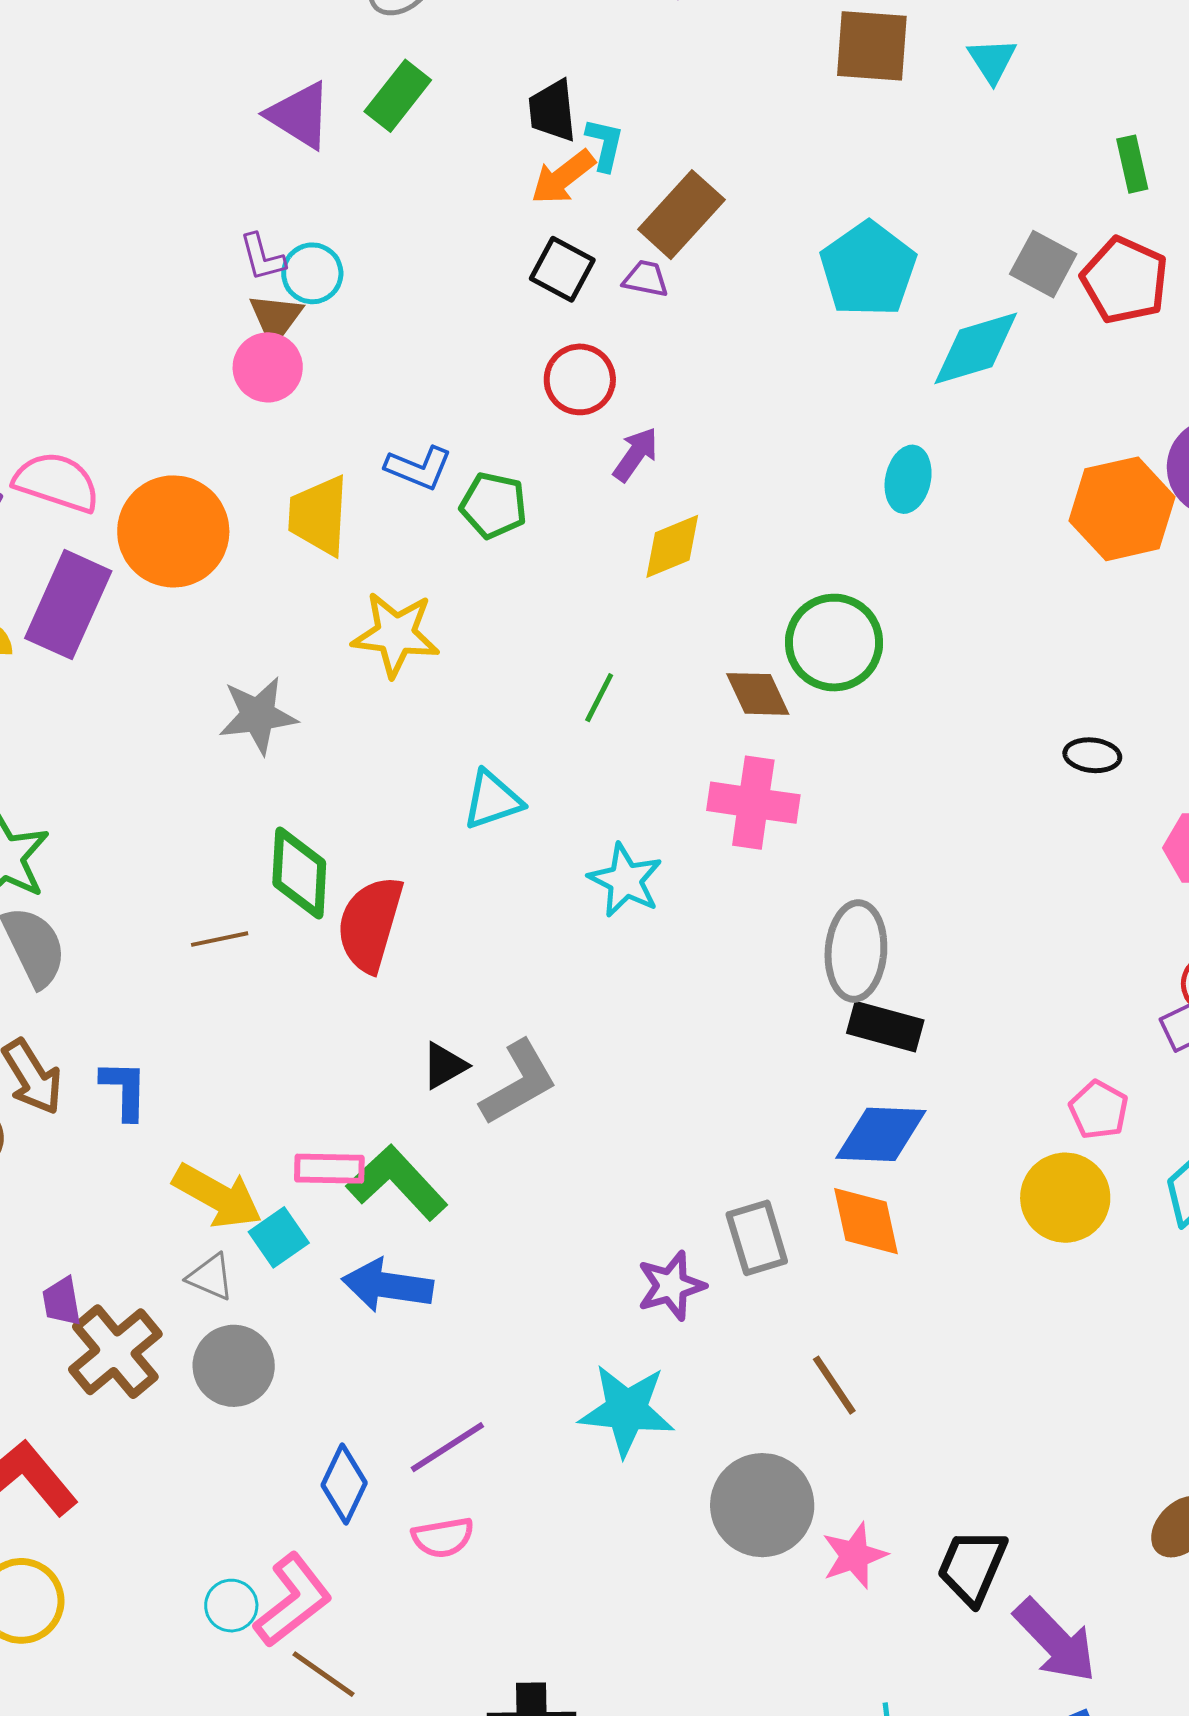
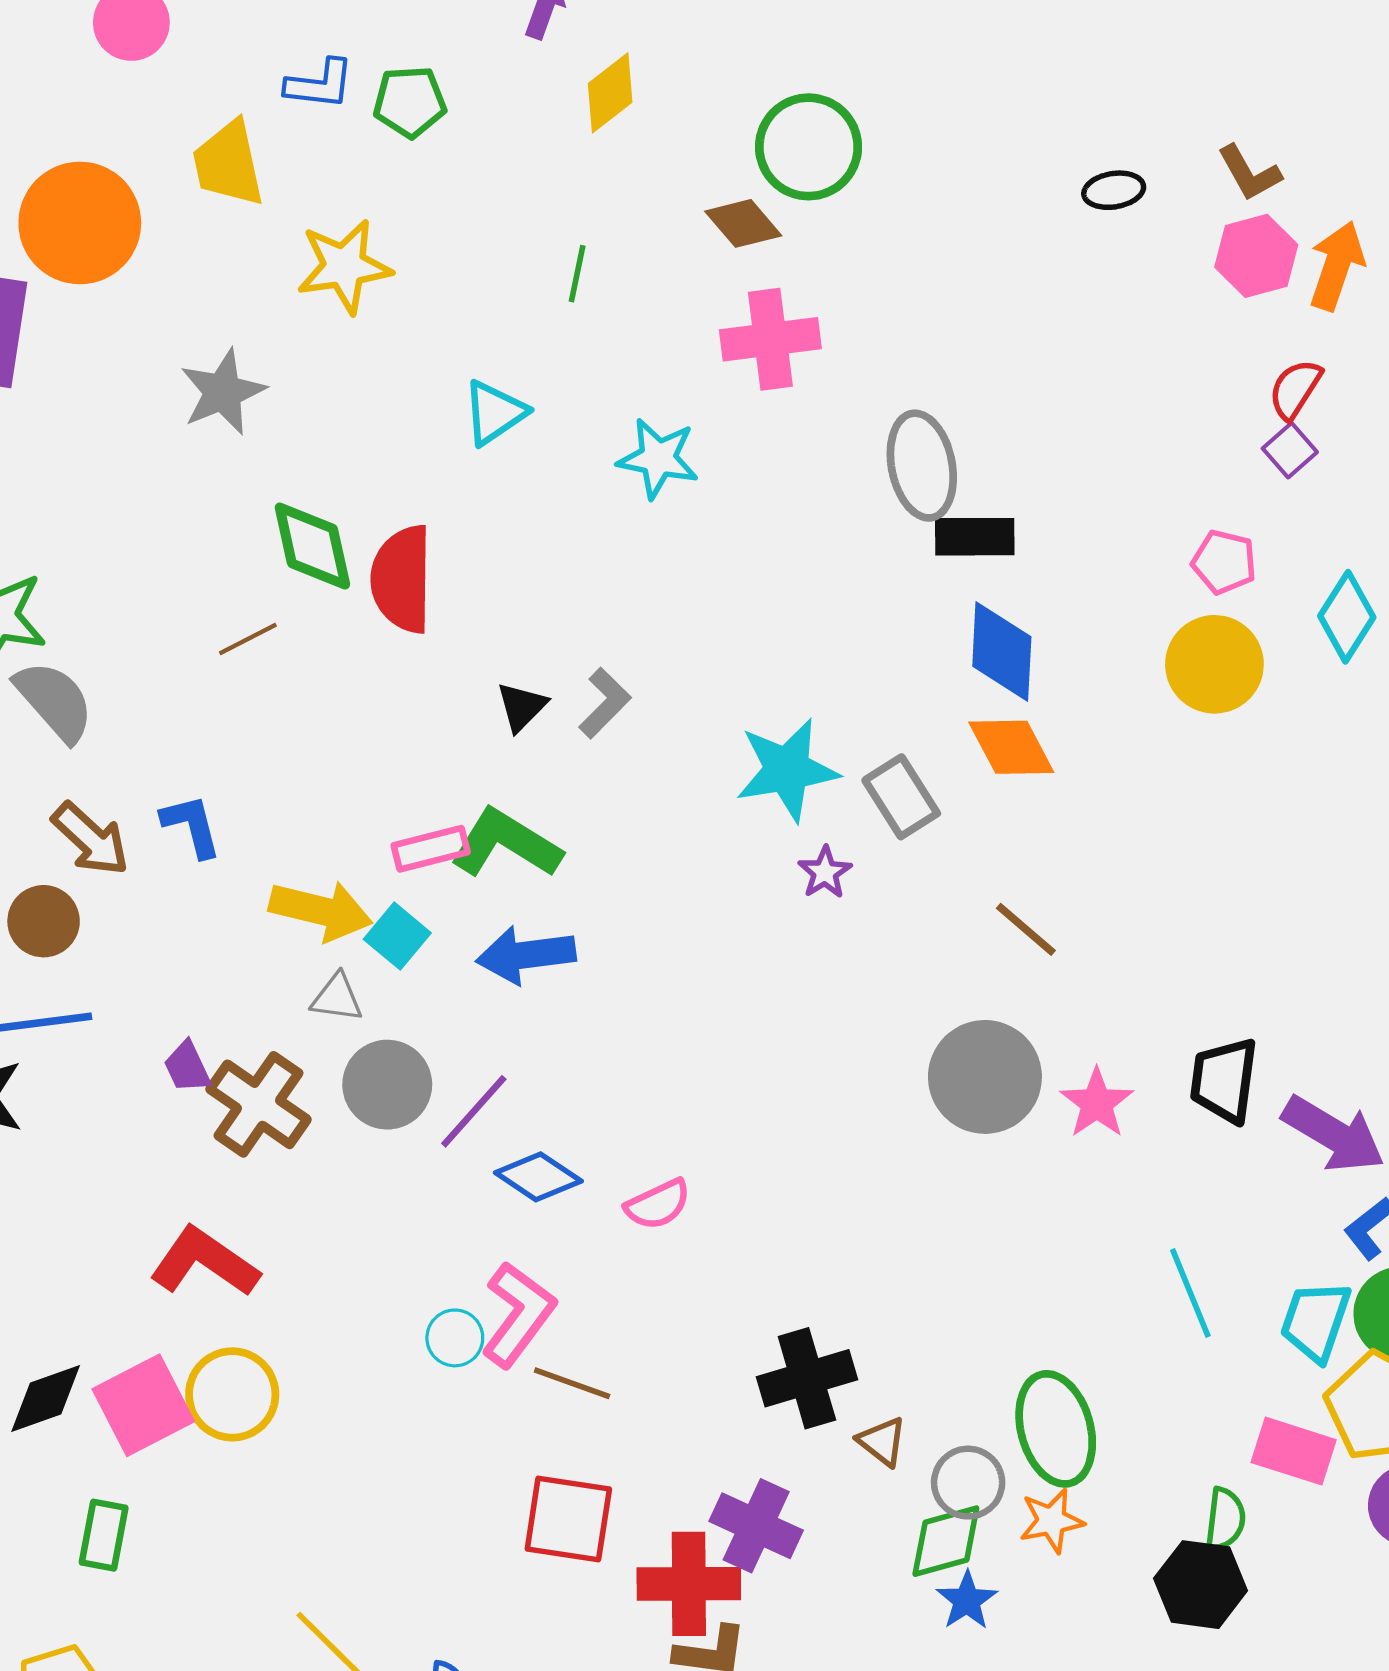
gray L-shape: (519, 1083) -> (605, 703), size x0.7
blue diamond: (881, 1134) -> (1002, 651), turned -74
purple star: (671, 1286) -> (825, 872), size x0.7
cyan star: (627, 1410) -> (787, 770), moved
purple line: (447, 1447) -> (474, 1111), moved
blue diamond: (344, 1484) -> (538, 1177), turned -66

